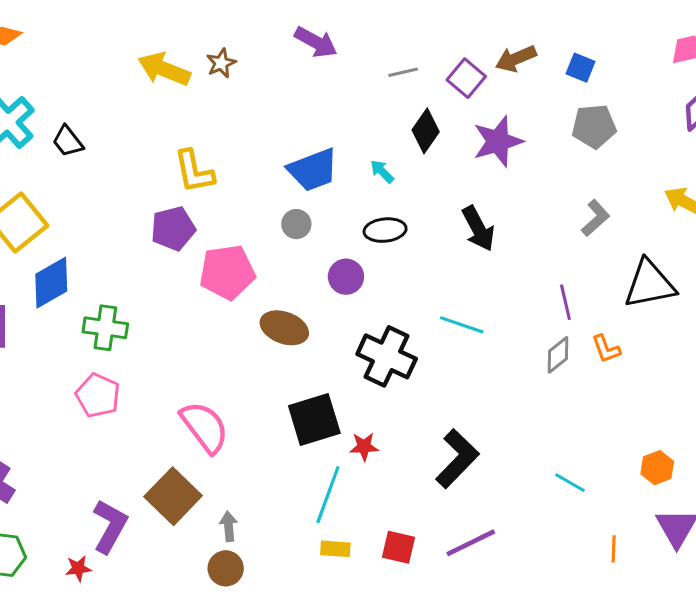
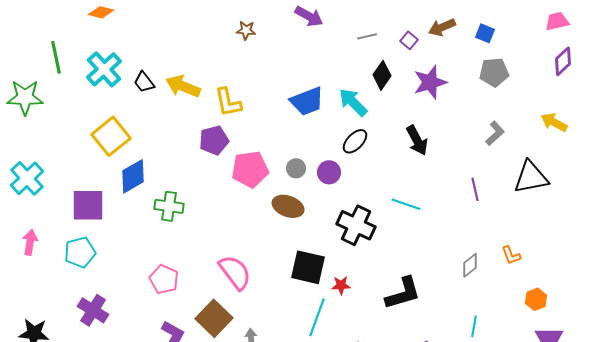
brown star: (221, 63) -> (246, 30), turned 30
yellow arrow: (164, 69) -> (183, 86), moved
purple square: (466, 78) -> (409, 40), size x0.7
cyan arrow: (382, 171) -> (353, 102), size x1.8
gray circle: (296, 224) -> (296, 168), moved
black ellipse: (385, 230) -> (355, 141), turned -40
orange L-shape: (606, 349) -> (511, 255), moved
gray diamond: (558, 355) -> (470, 265), moved
pink pentagon: (98, 395) -> (164, 279), moved
black square: (314, 420) -> (308, 267), turned 30
black L-shape: (457, 459) -> (403, 293), turned 30
cyan line: (570, 483) -> (474, 326), moved, turned 70

